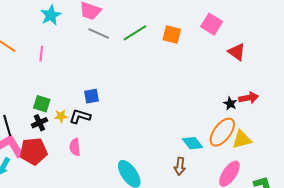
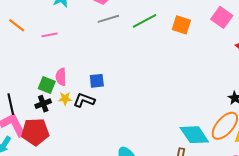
gray line: (99, 33) -> (108, 19), turned -45
pink line: (41, 54) -> (50, 35), turned 70
cyan diamond: (192, 143) -> (194, 135), size x1.4
pink semicircle: (75, 147) -> (61, 77), moved

